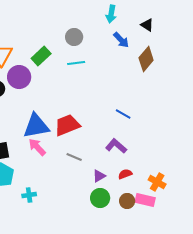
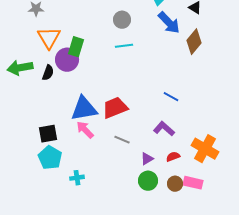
blue arrow: (121, 40) -> (169, 23), size x1.4
green rectangle: (41, 56) -> (76, 47), moved, turned -30
orange cross: (157, 182) -> (205, 149), moved, size x1.5

